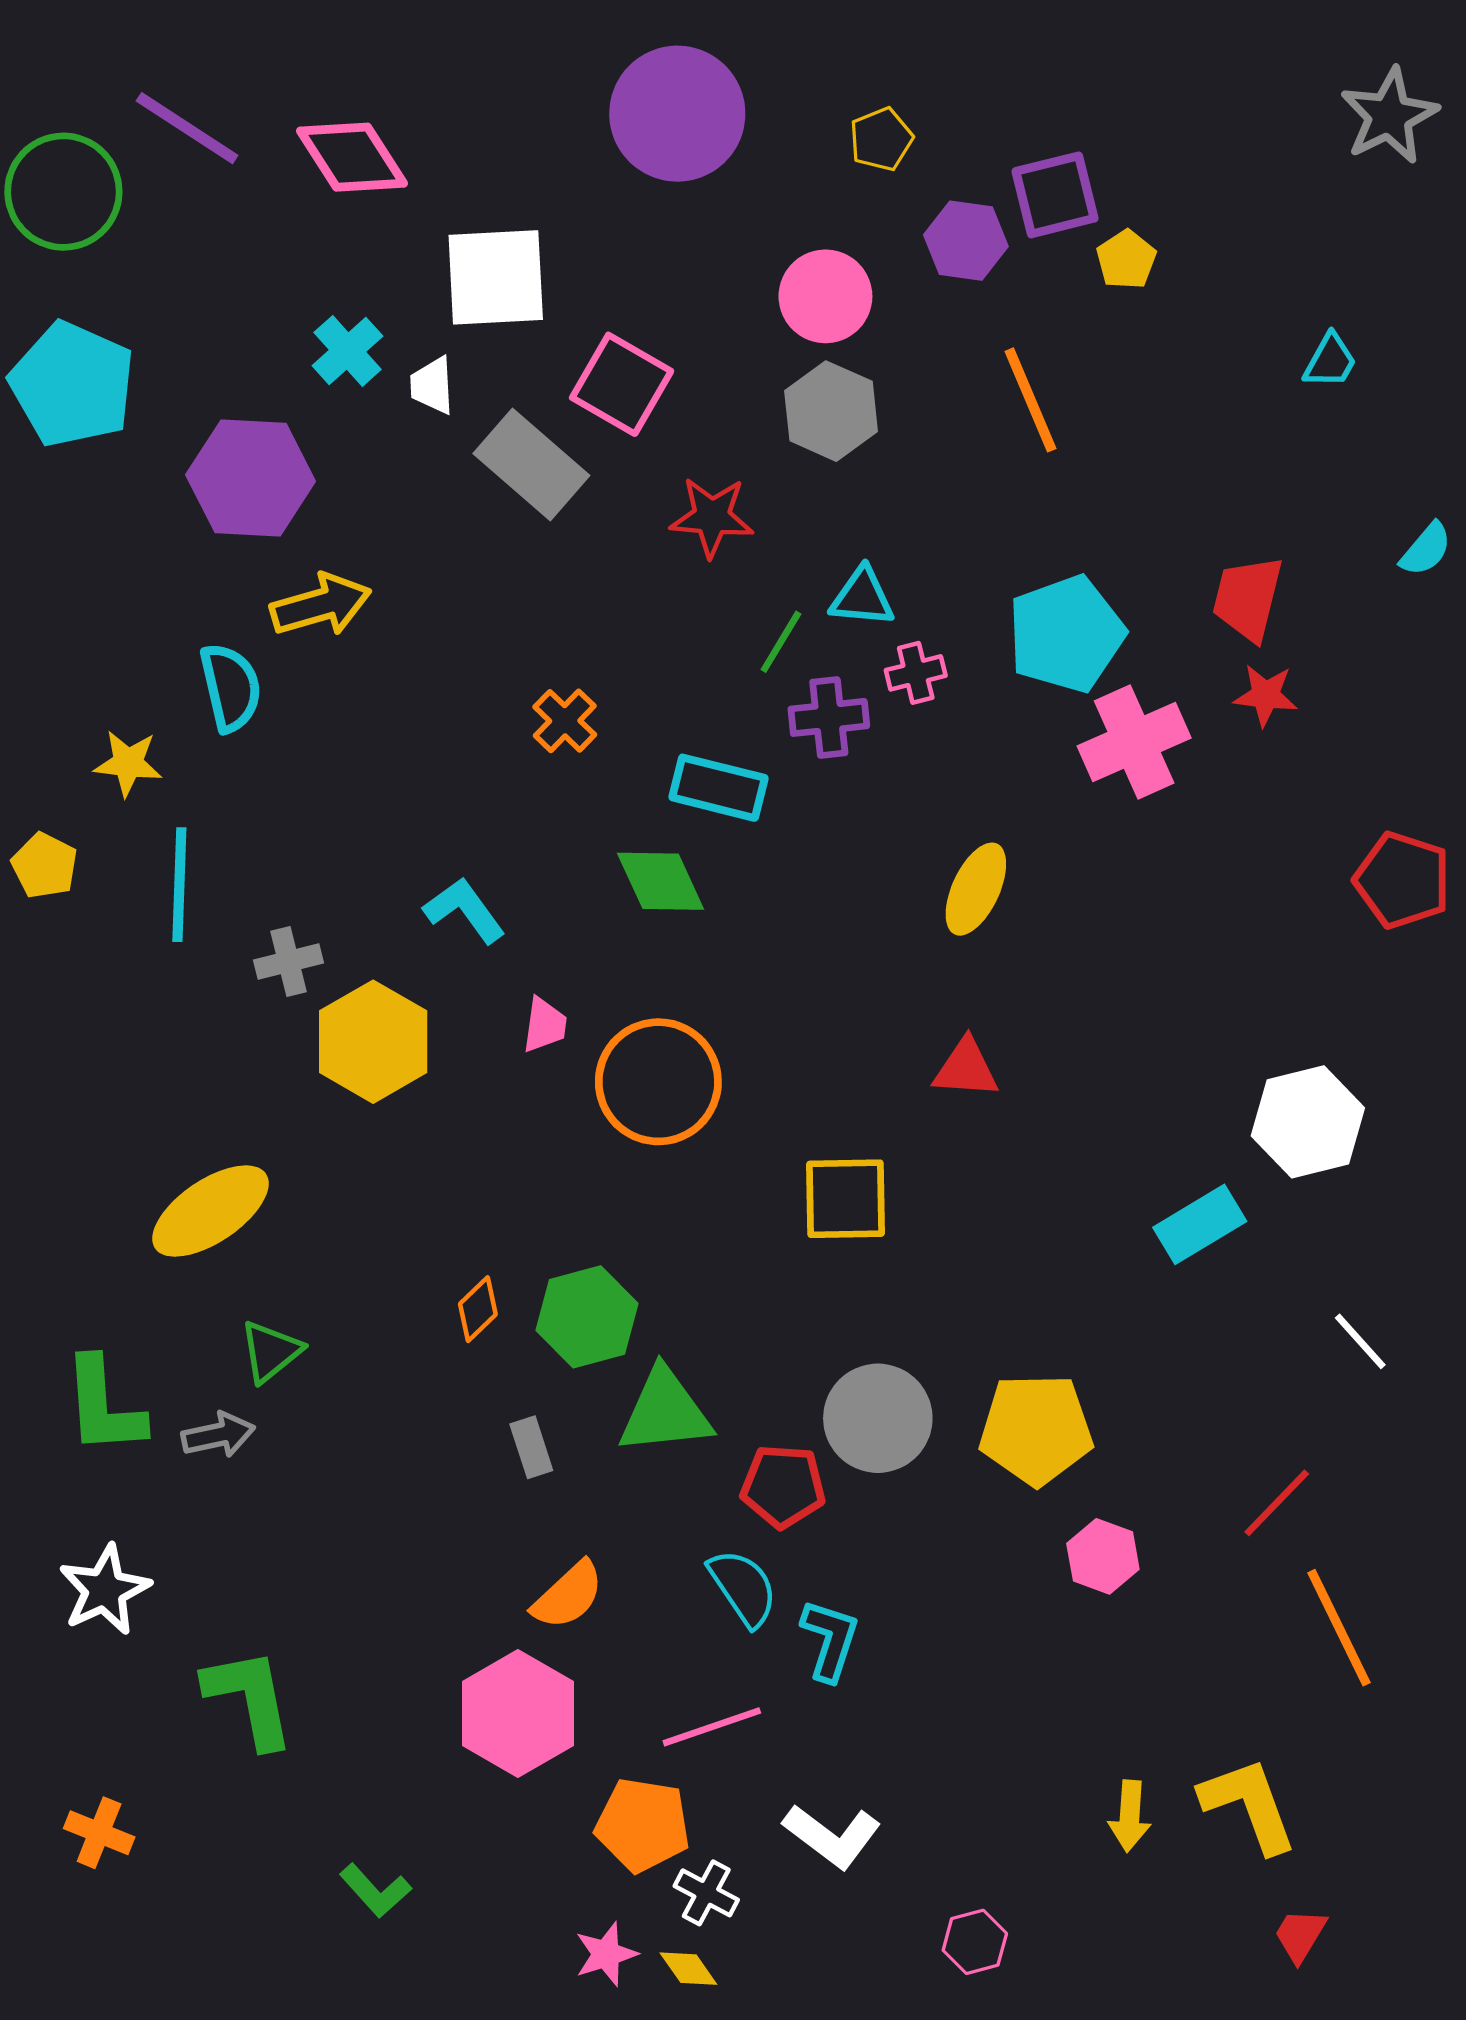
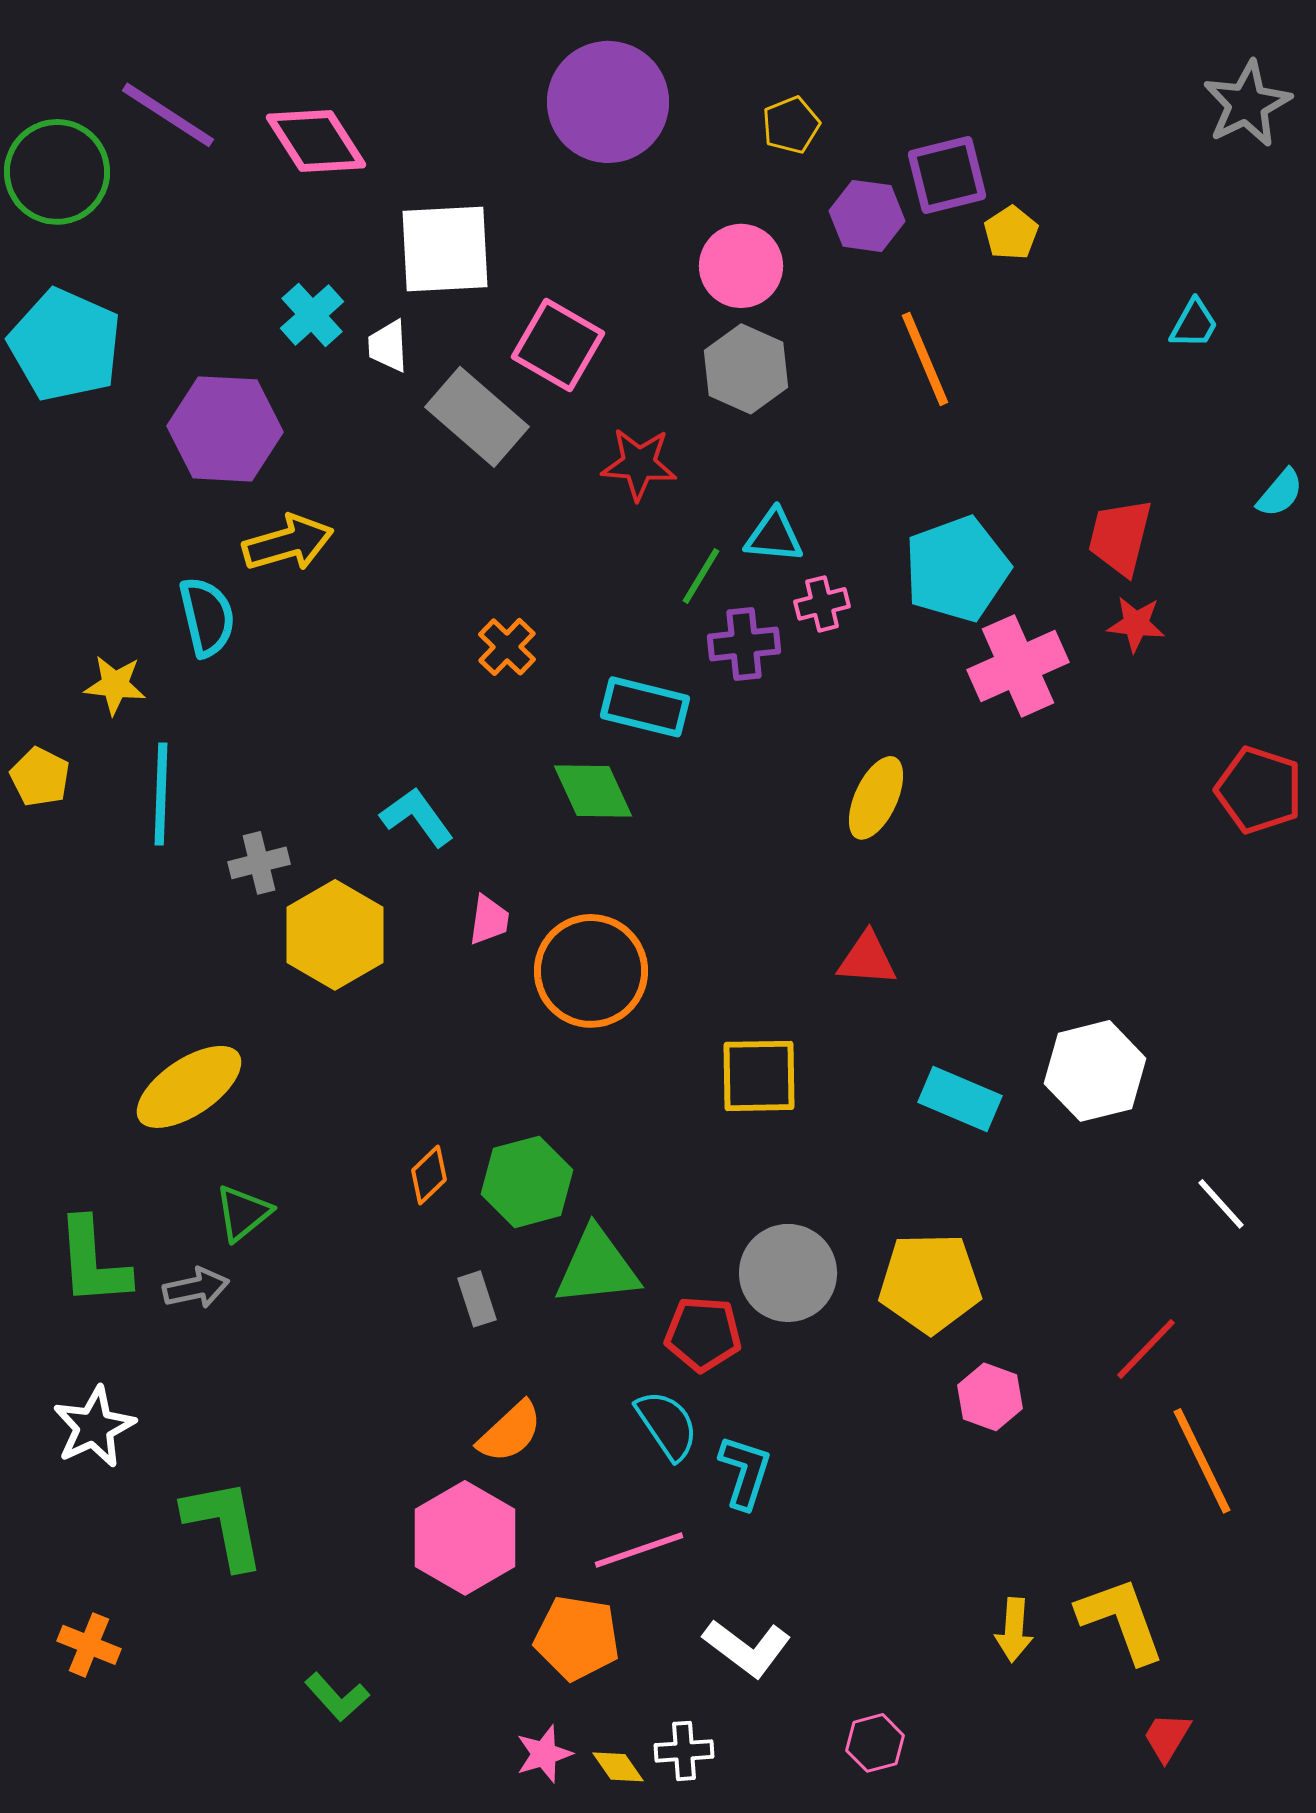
white hexagon: (1308, 1122) -> (1095, 1071), moved
cyan rectangle: (1200, 1224) -> (960, 1099), moved, turned 54
white cross: (706, 1893) -> (684, 1751), moved, turned -32

